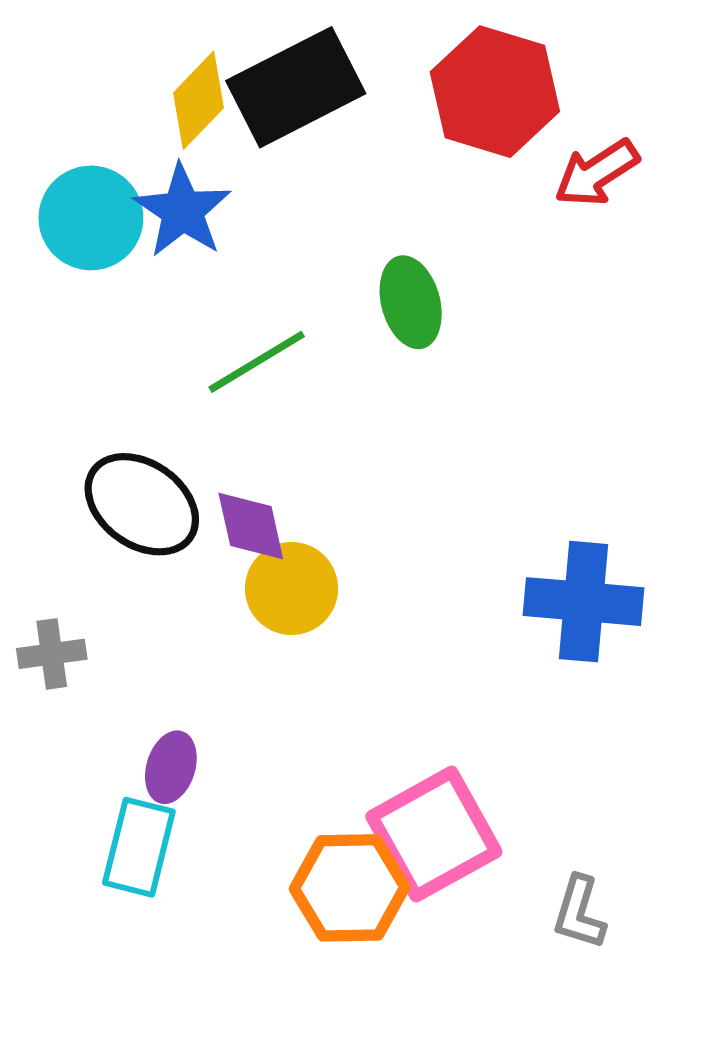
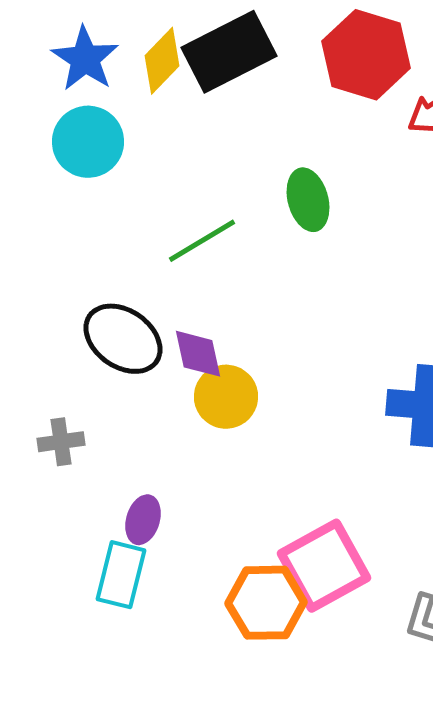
blue star: (182, 211) -> (85, 59), moved

